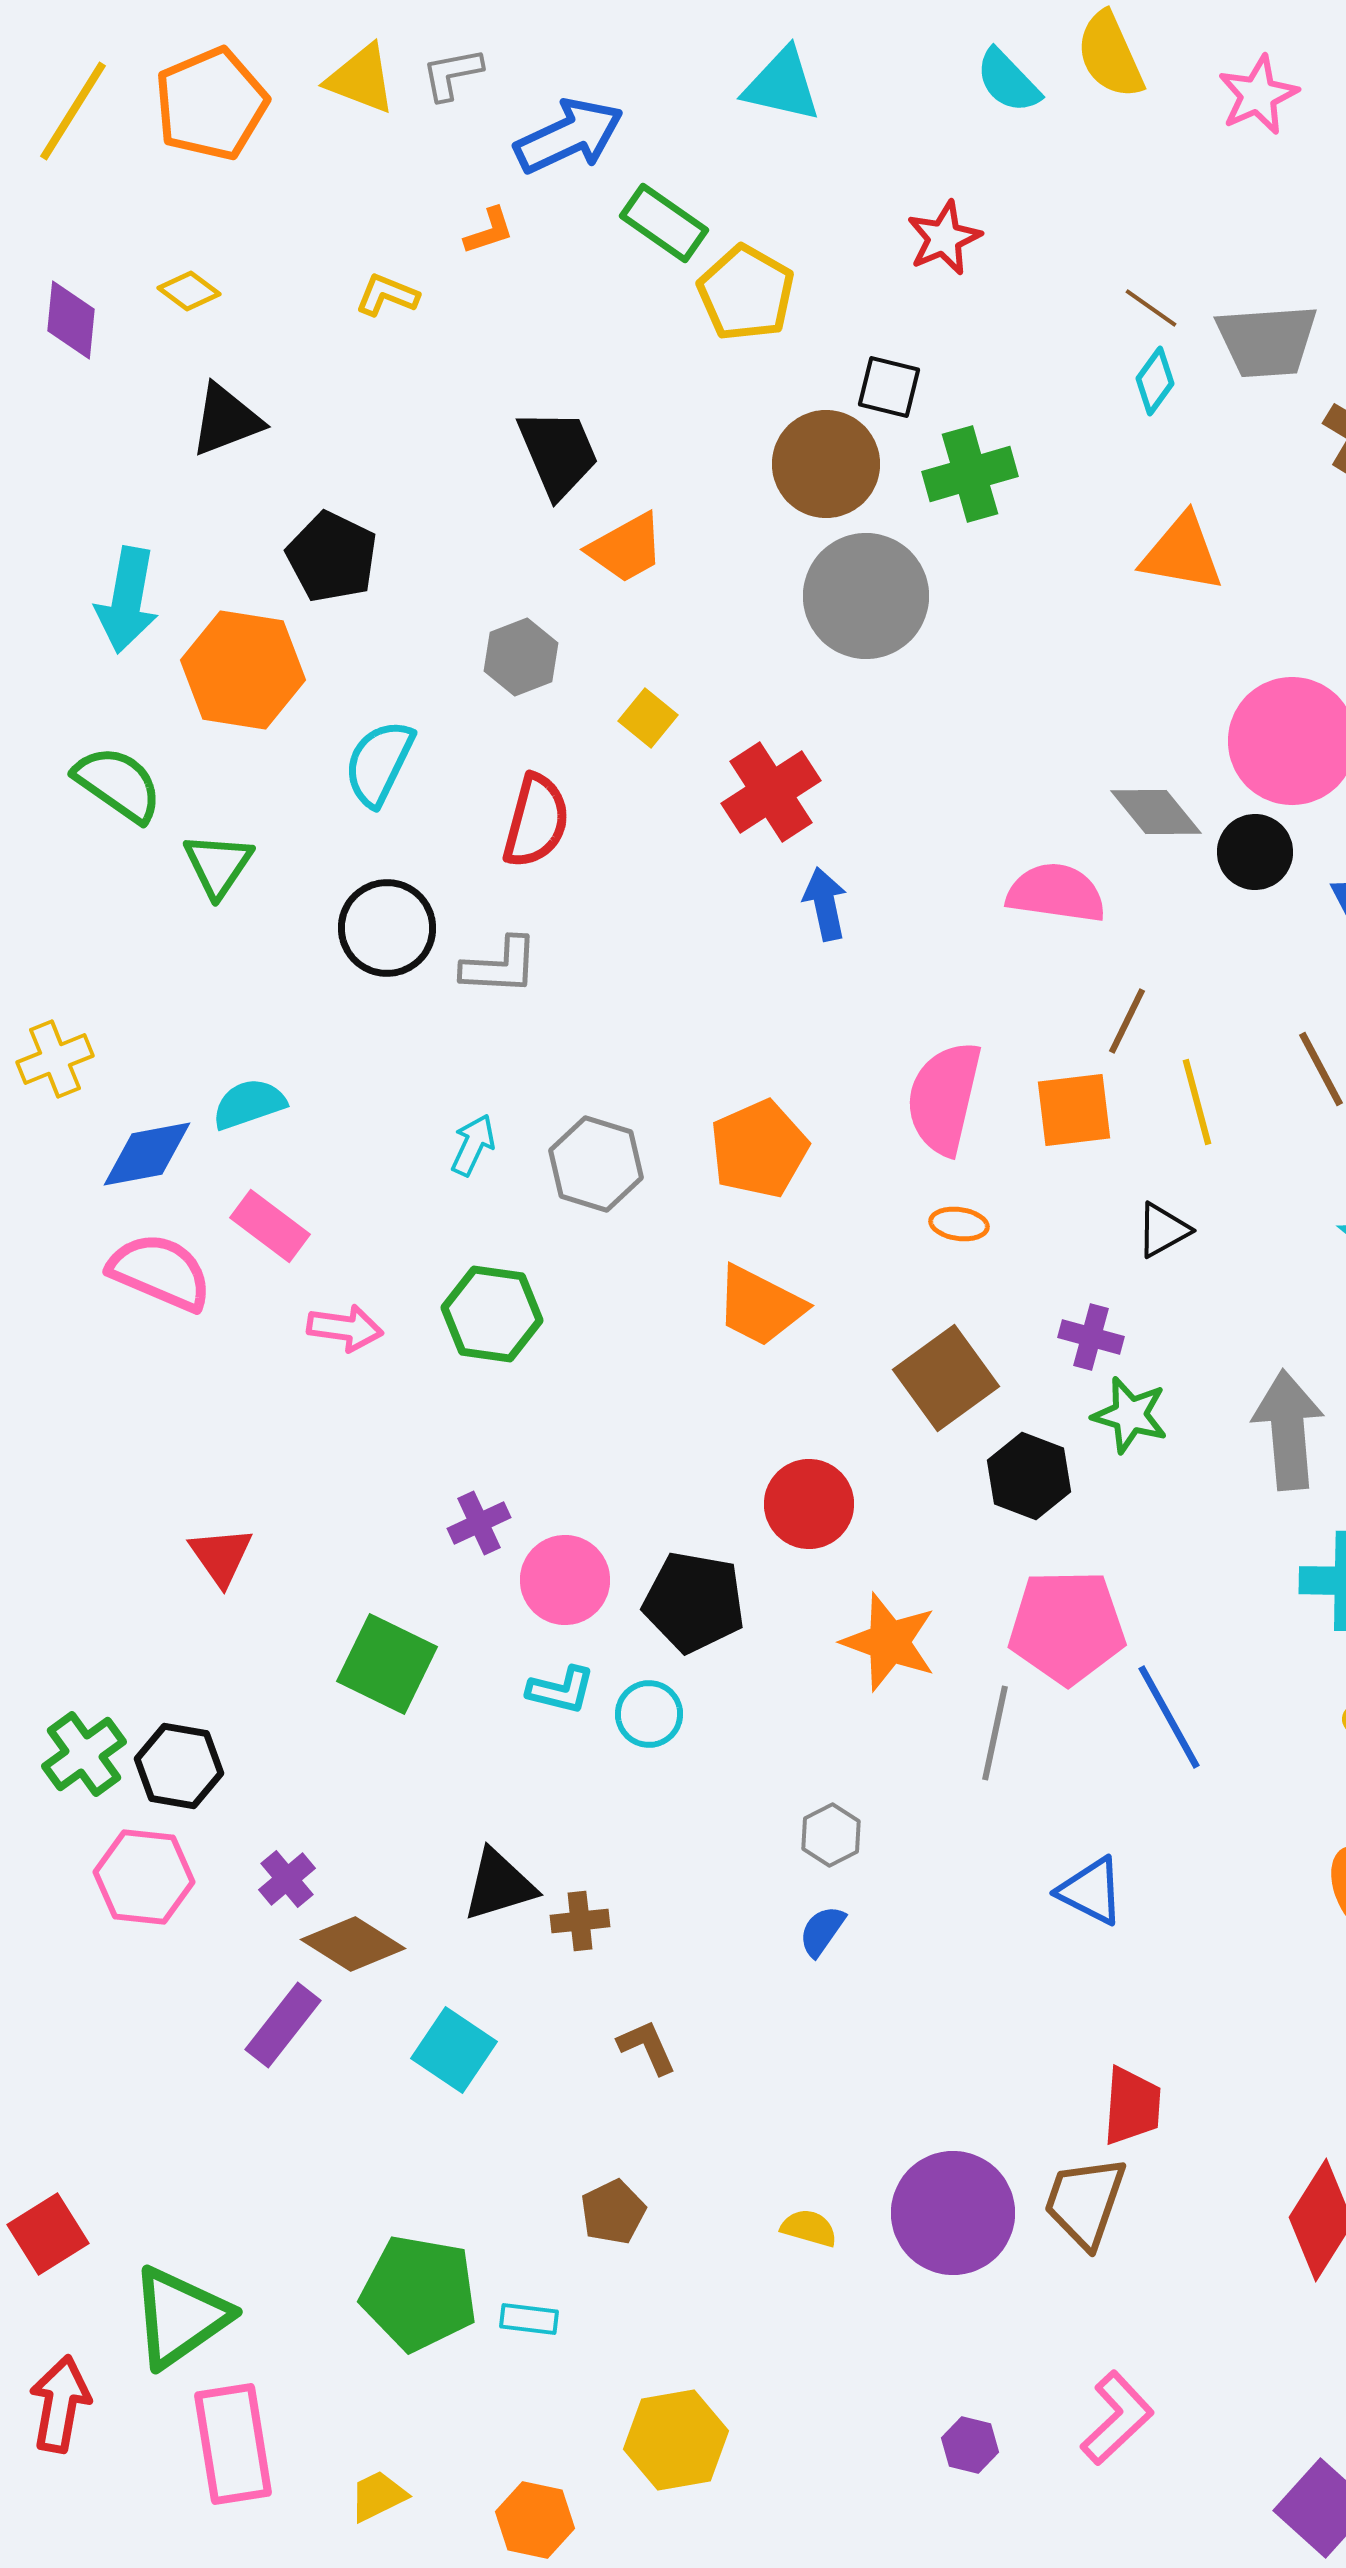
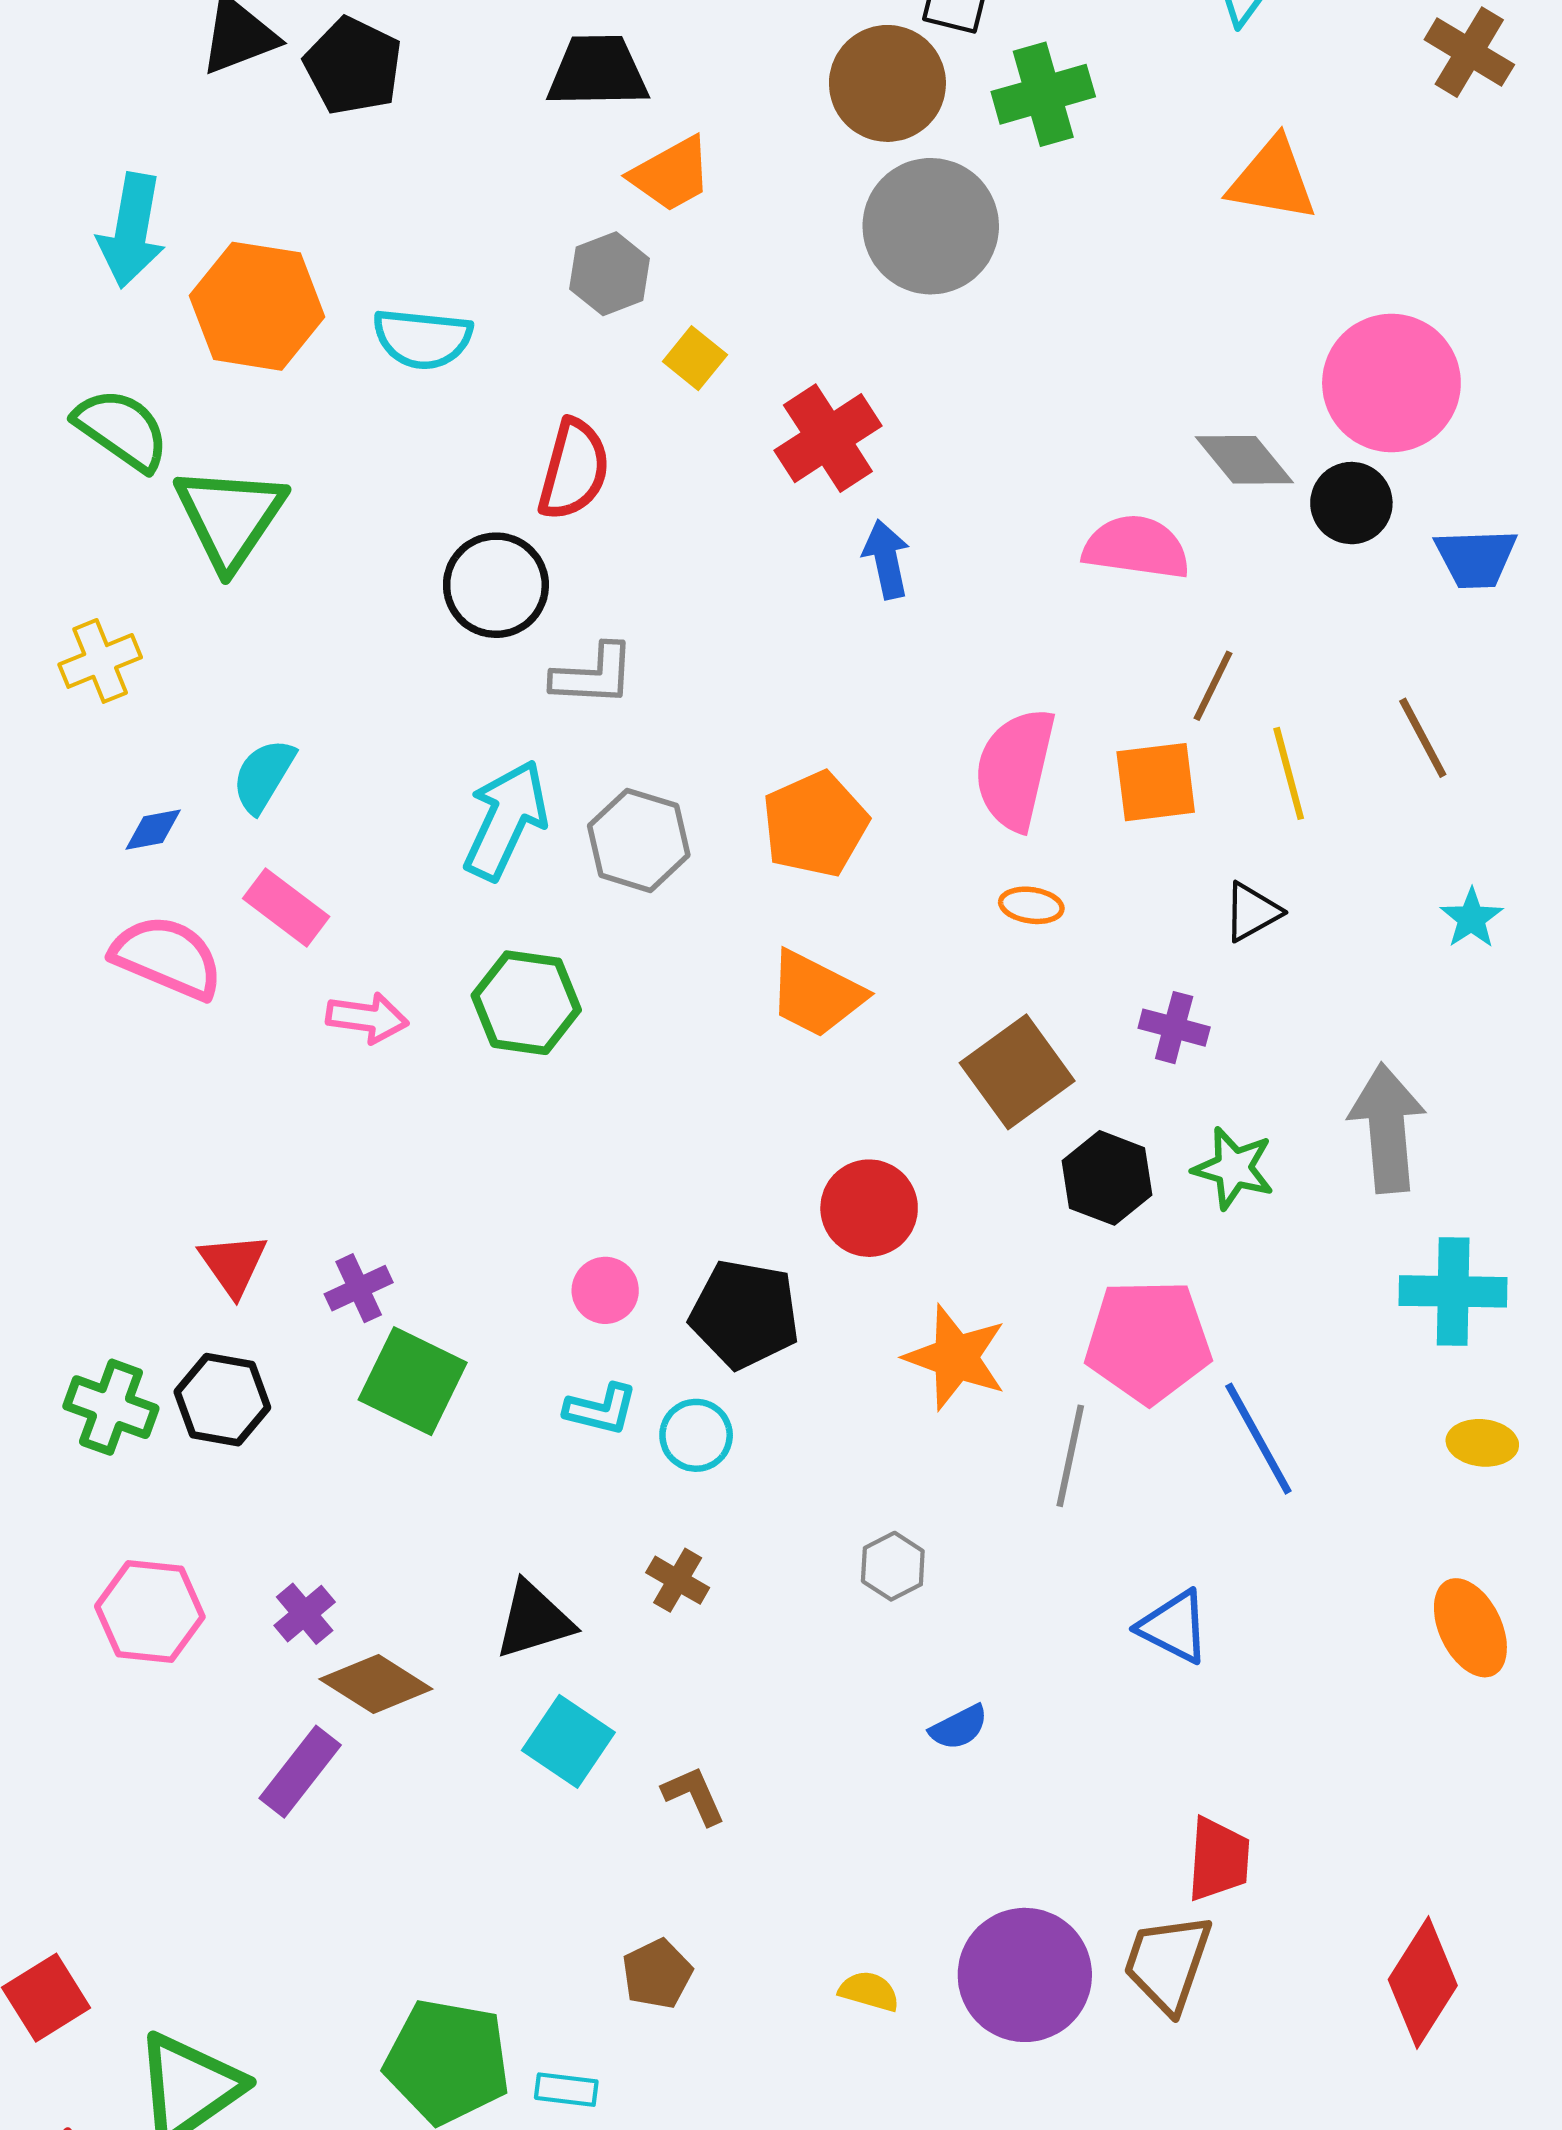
black trapezoid: (558, 453) -> (598, 72), turned -68
black pentagon: (332, 557) -> (353, 66), moved
gray hexagon: (521, 657) -> (610, 274), moved
cyan semicircle: (379, 763) -> (422, 339), moved, turned -110
green triangle: (218, 865) -> (230, 517), size x1.5
black circle: (387, 928) -> (496, 585), moved
gray L-shape: (500, 966) -> (593, 675), moved
yellow cross: (55, 1059) -> (100, 661), moved
cyan semicircle: (249, 1104) -> (263, 776), turned -40
cyan arrow: (473, 1145) -> (506, 820), size x1.8
blue diamond: (147, 1154) -> (153, 830), size x0.6
green star: (1130, 1415) -> (1234, 1168), moved
purple cross: (479, 1523) -> (359, 1288), moved
pink circle: (565, 1580) -> (605, 1290), size x0.7
green cross: (84, 1754) -> (111, 1407), moved, turned -34
black hexagon: (179, 1766) -> (222, 1400), moved
brown cross: (580, 1921) -> (678, 1580), moved, turned 36
blue semicircle: (822, 1931) -> (959, 1727), moved, turned -152
cyan square: (454, 2050) -> (568, 1741), moved

